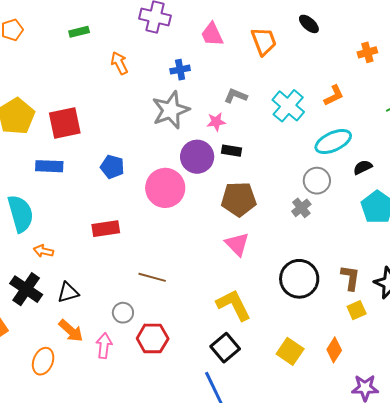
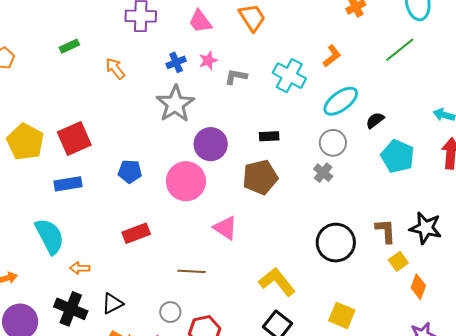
pink star: (216, 122) -> (208, 61), moved
black rectangle: (231, 151) -> (269, 136), moved
pink triangle: (237, 244) -> (225, 228), moved
orange diamond: (334, 350) -> (418, 287), moved

